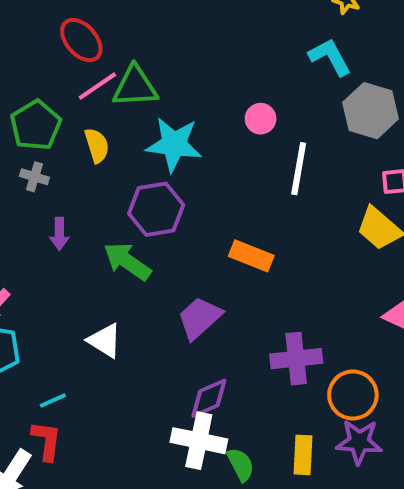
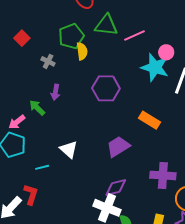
pink line: (97, 86) -> (134, 36), moved
green pentagon: (36, 125) -> (71, 36), moved
cyan star: (174, 144) -> (155, 67), moved
green arrow: (127, 261) -> (37, 108), moved, size x0.7
cyan line: (53, 401) -> (42, 167), moved

